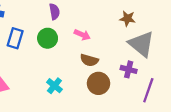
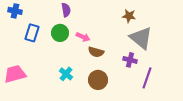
pink arrow: (82, 35) -> (83, 37), moved
brown circle: (98, 83) -> (98, 80), moved

